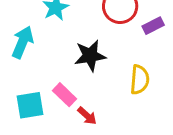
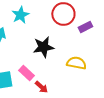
yellow semicircle: (140, 80) -> (76, 63), turned -84

